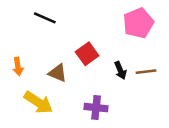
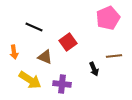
black line: (45, 18) -> (34, 27), moved
black arrow: (120, 70) -> (94, 69), moved
purple cross: (96, 108) -> (62, 84), moved

